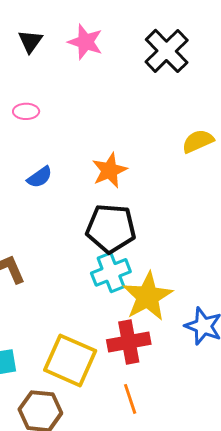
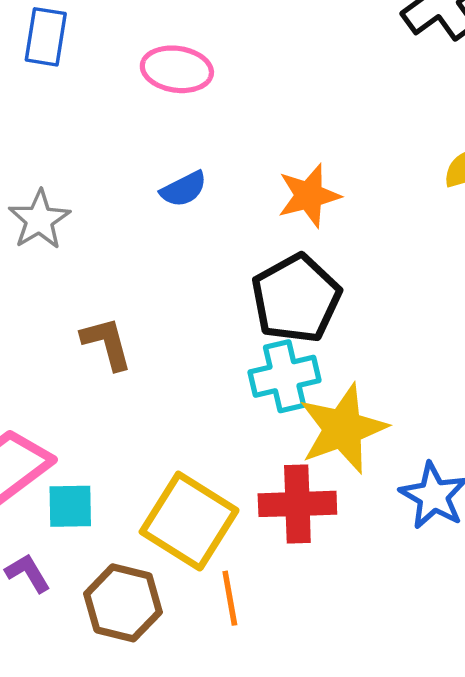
pink ellipse: (26, 111) -> (177, 69), size x1.5
black pentagon: (111, 228) -> (296, 298), turned 30
orange line: (130, 399) -> (230, 598), moved

